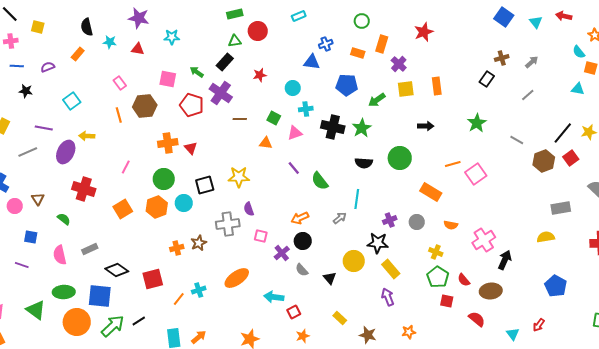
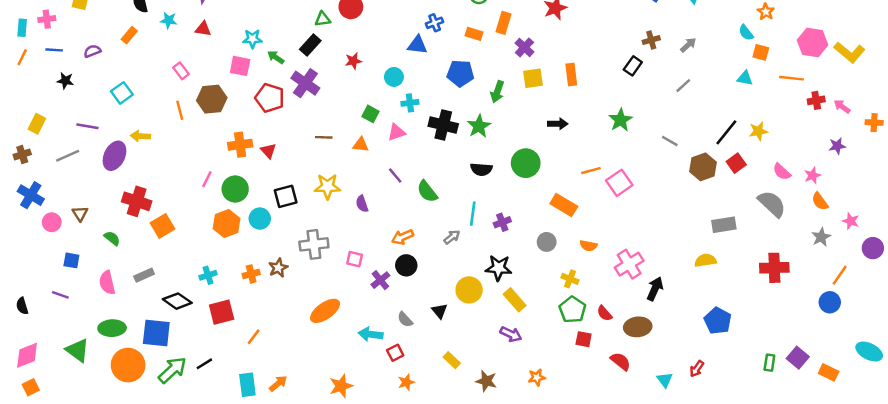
cyan star: (172, 37) -> (252, 39), moved
green arrow: (377, 100) -> (497, 92), turned -36
brown line: (240, 119) -> (324, 137), moved
pink line: (126, 167) -> (207, 179), moved
orange square: (123, 209) -> (163, 226), moved
purple semicircle: (249, 209) -> (362, 204), moved
purple cross: (390, 220) -> (502, 222), moved
gray semicircle: (302, 270) -> (405, 319), moved
cyan cross: (199, 290) -> (208, 275), moved
purple arrow: (388, 297) -> (511, 334), turned 138

